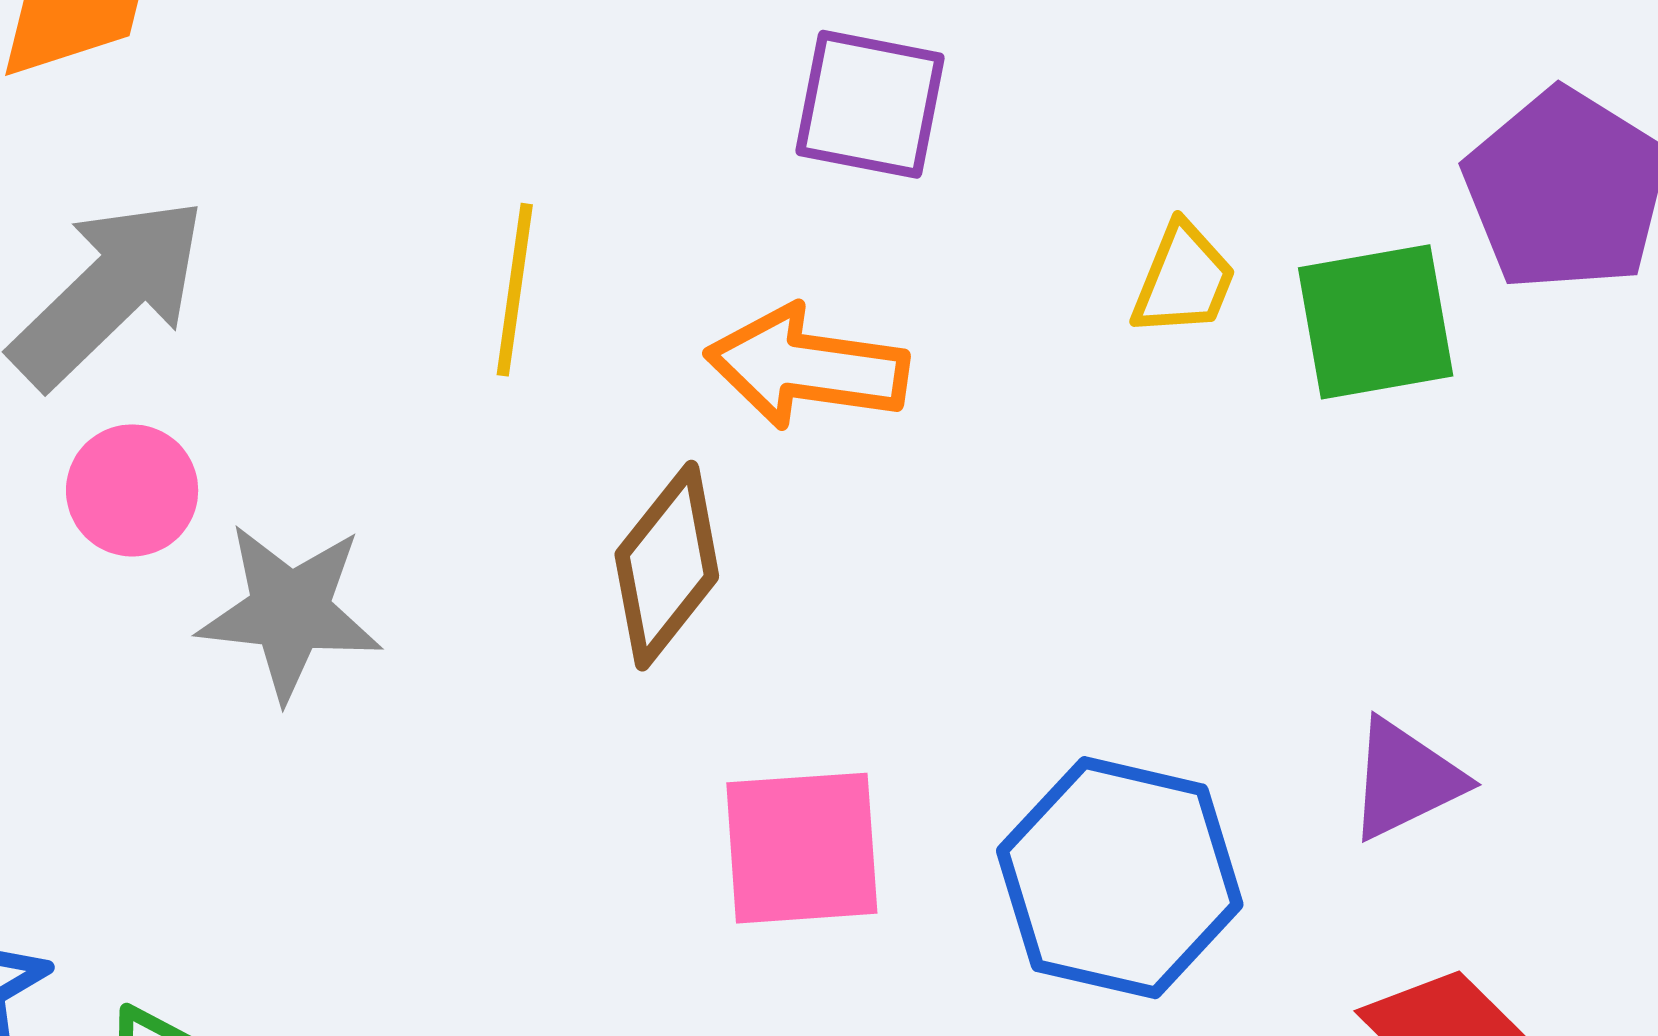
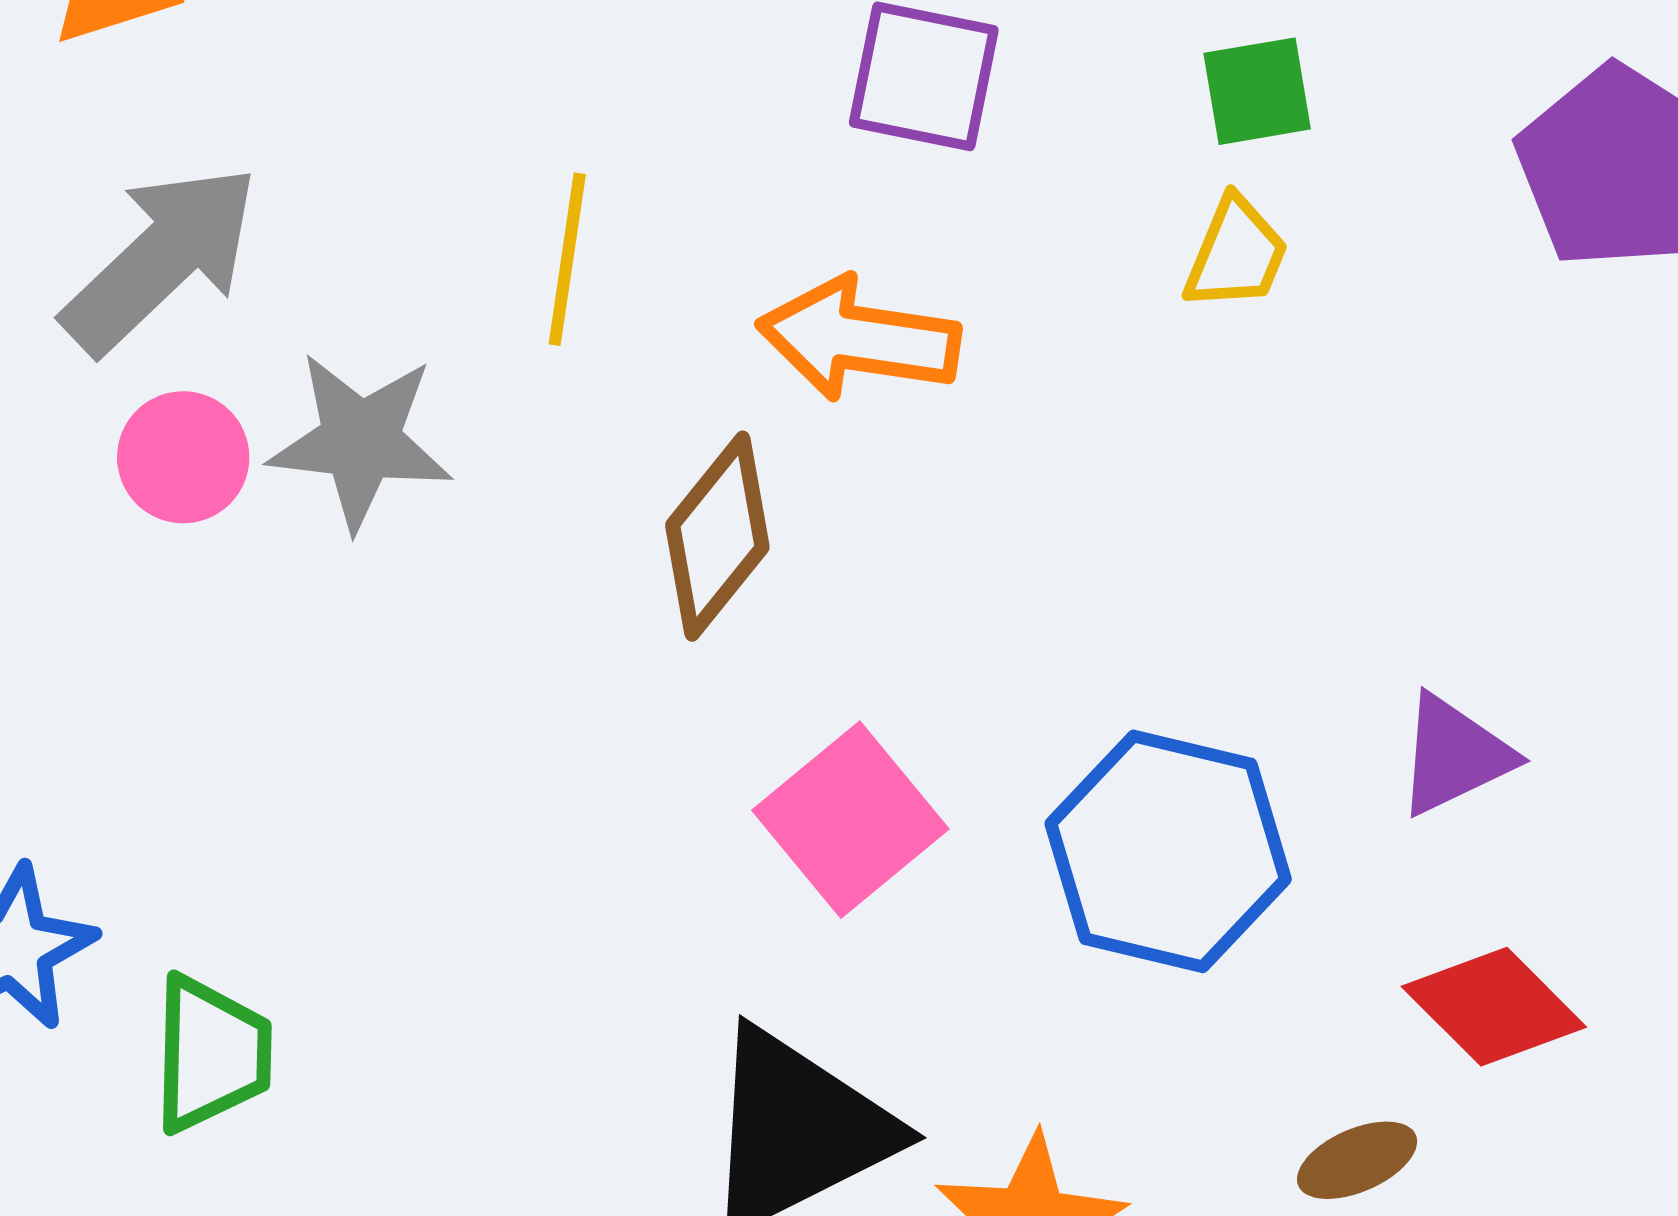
green square: (1376, 322) -> (1257, 91), moved, size x0.7
gray star: (290, 612) -> (360, 441), moved
pink square: (802, 848) -> (850, 820), turned -36

